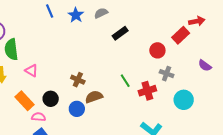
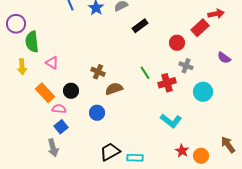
blue circle: (77, 109) -> (97, 113), moved

